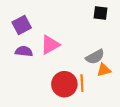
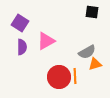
purple square: (22, 25) -> (20, 23), turned -30
purple semicircle: (24, 51) -> (22, 47), turned 84

